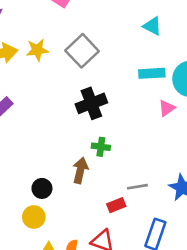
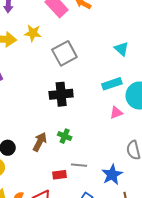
yellow star: (37, 50) -> (33, 33), moved
cyan rectangle: (152, 73) -> (112, 84), turned -30
green cross: (101, 147) -> (65, 136), moved

